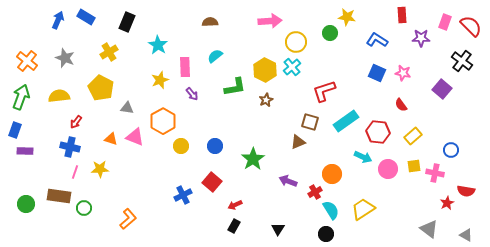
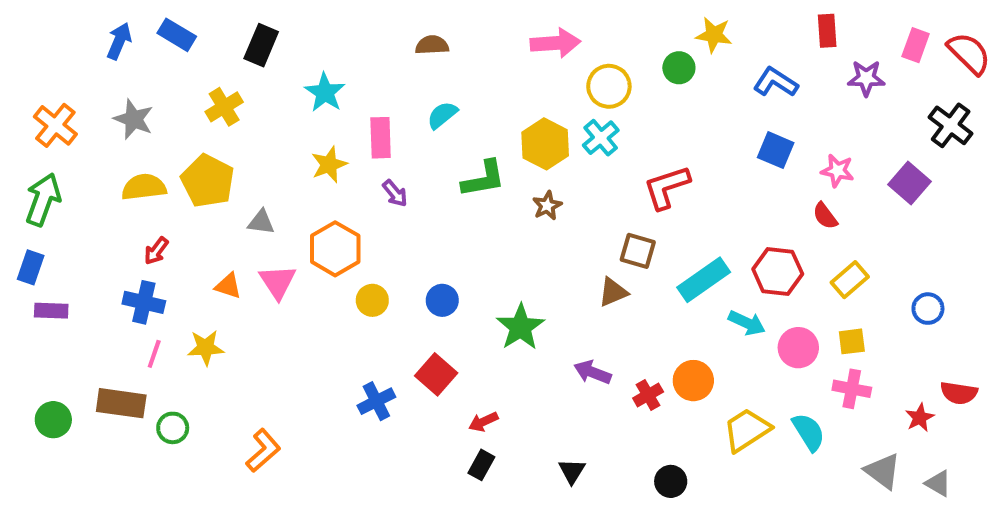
pink star: (403, 73) -> (837, 171), moved
yellow semicircle: (59, 96) -> (144, 187), moved
cyan rectangle: (346, 121) -> (704, 280), moved
pink triangle: (135, 137) -> (278, 282), turned 36
pink cross: (435, 173) -> (852, 389), moved
orange circle: (332, 174) -> (693, 381), moved
cyan semicircle: (331, 210) -> (809, 432), moved
gray triangle: (466, 235) -> (938, 483), moved

